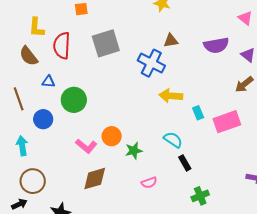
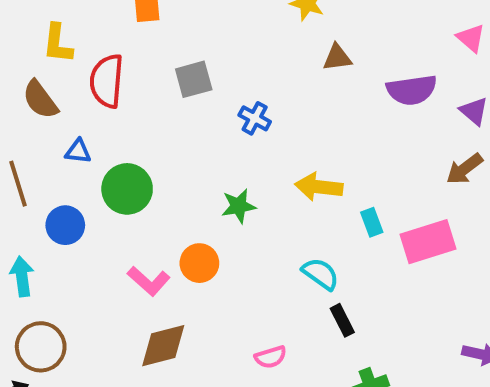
brown triangle: (171, 41) -> (337, 57), moved
gray square: (106, 43) -> (194, 79), size x0.7
blue cross: (151, 63) -> (255, 118), moved, size x0.6
green star: (134, 151) -> (239, 206), moved

